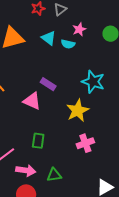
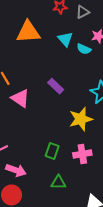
pink triangle: (32, 101) -> (20, 98), moved
green rectangle: (38, 141) -> (52, 151), moved
green triangle: (54, 175) -> (58, 182), moved

